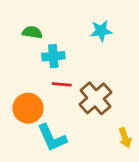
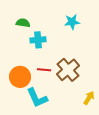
red line: (62, 84) -> (44, 70), moved
yellow arrow: (125, 138) -> (89, 98), turned -128

